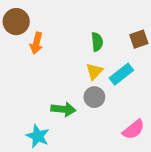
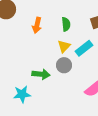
orange arrow: (36, 43) -> (37, 25), moved
cyan star: (38, 136) -> (22, 94), turned -30

